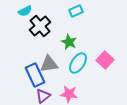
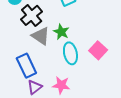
cyan ellipse: (78, 63) -> (70, 53), turned -45
gray triangle: (49, 64) -> (41, 36), moved, turned 42

